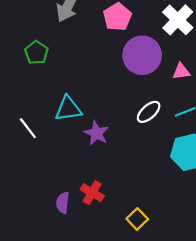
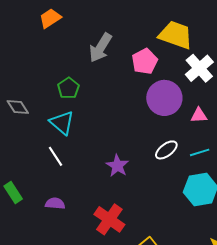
cyan triangle: (68, 109) -> (62, 123), moved, turned 44
red cross: (92, 193) -> (109, 219), size x1.4
purple semicircle: (63, 203) -> (55, 203), moved, turned 84

